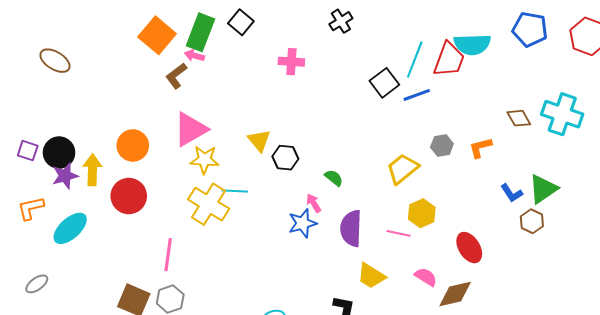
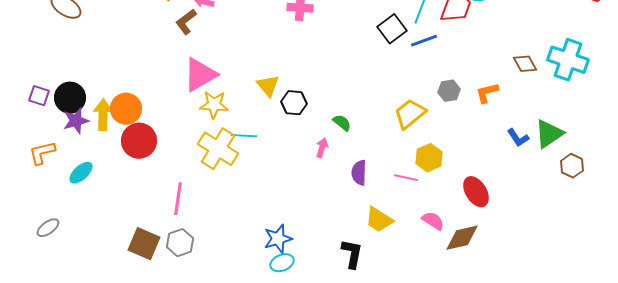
orange circle: (133, 145) -> (126, 109), moved
pink arrow: (314, 203) -> (322, 148), turned 48
brown hexagon: (532, 221) -> (572, 166), moved
blue star: (303, 223) -> (278, 239), moved
cyan ellipse: (70, 228) -> (81, 173), size x0.7
purple semicircle: (351, 228) -> (359, 173), size x0.7

